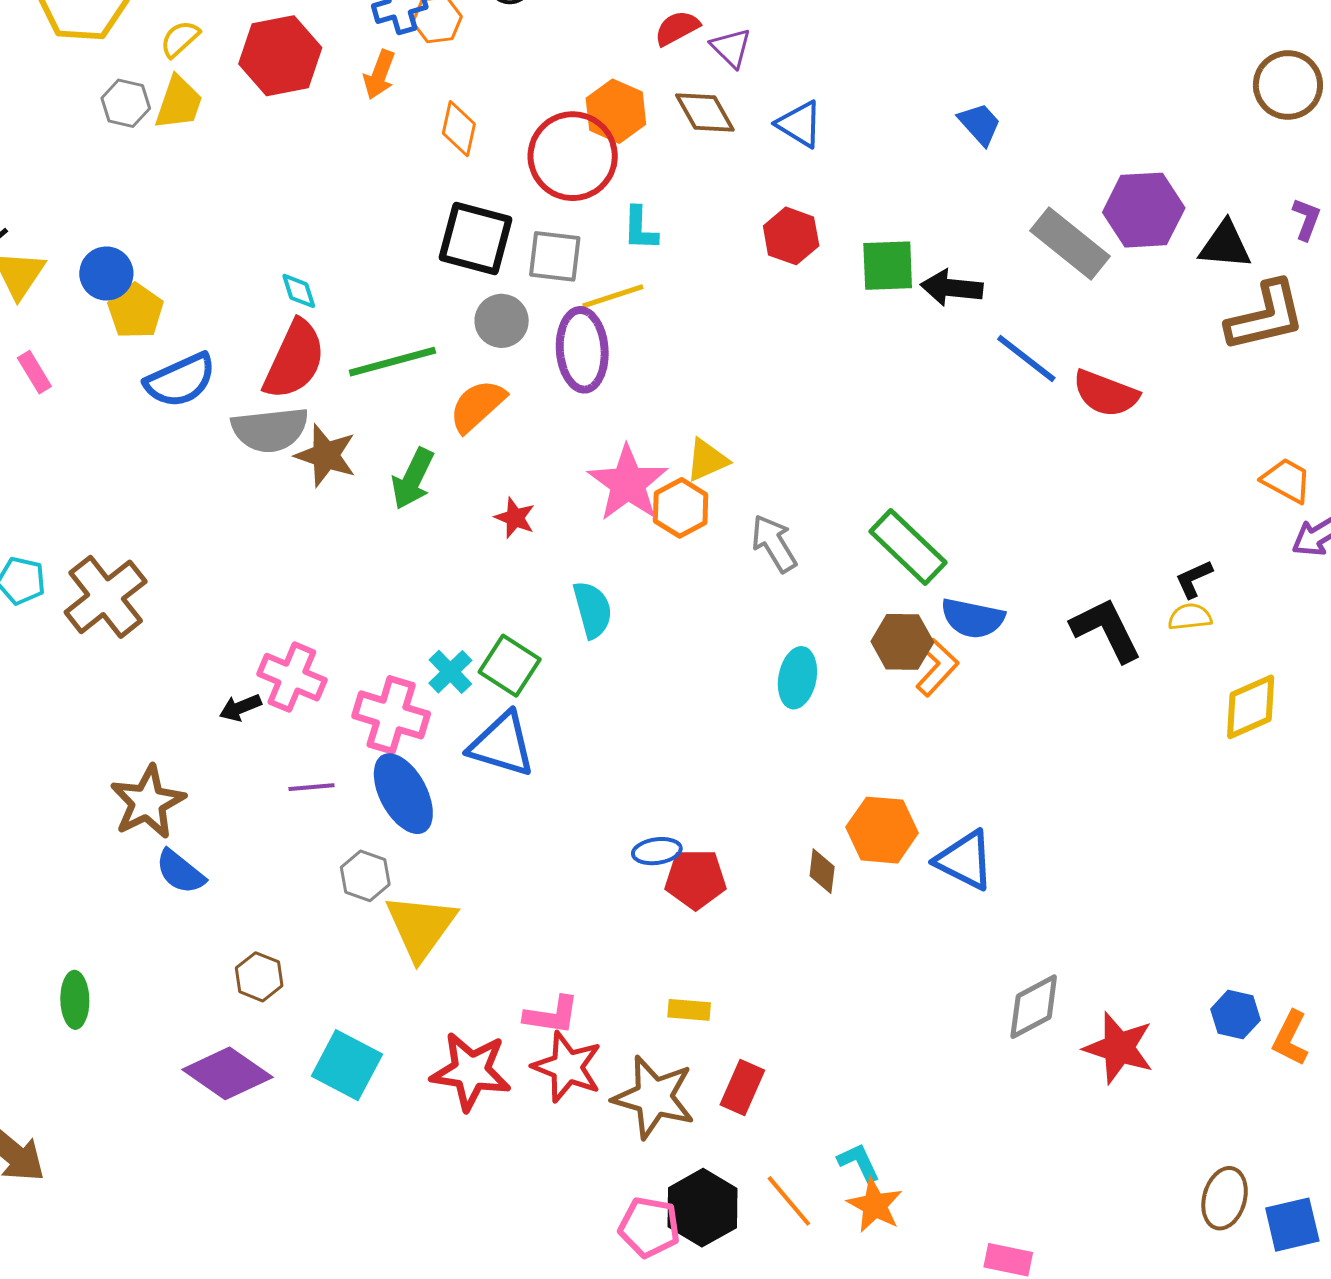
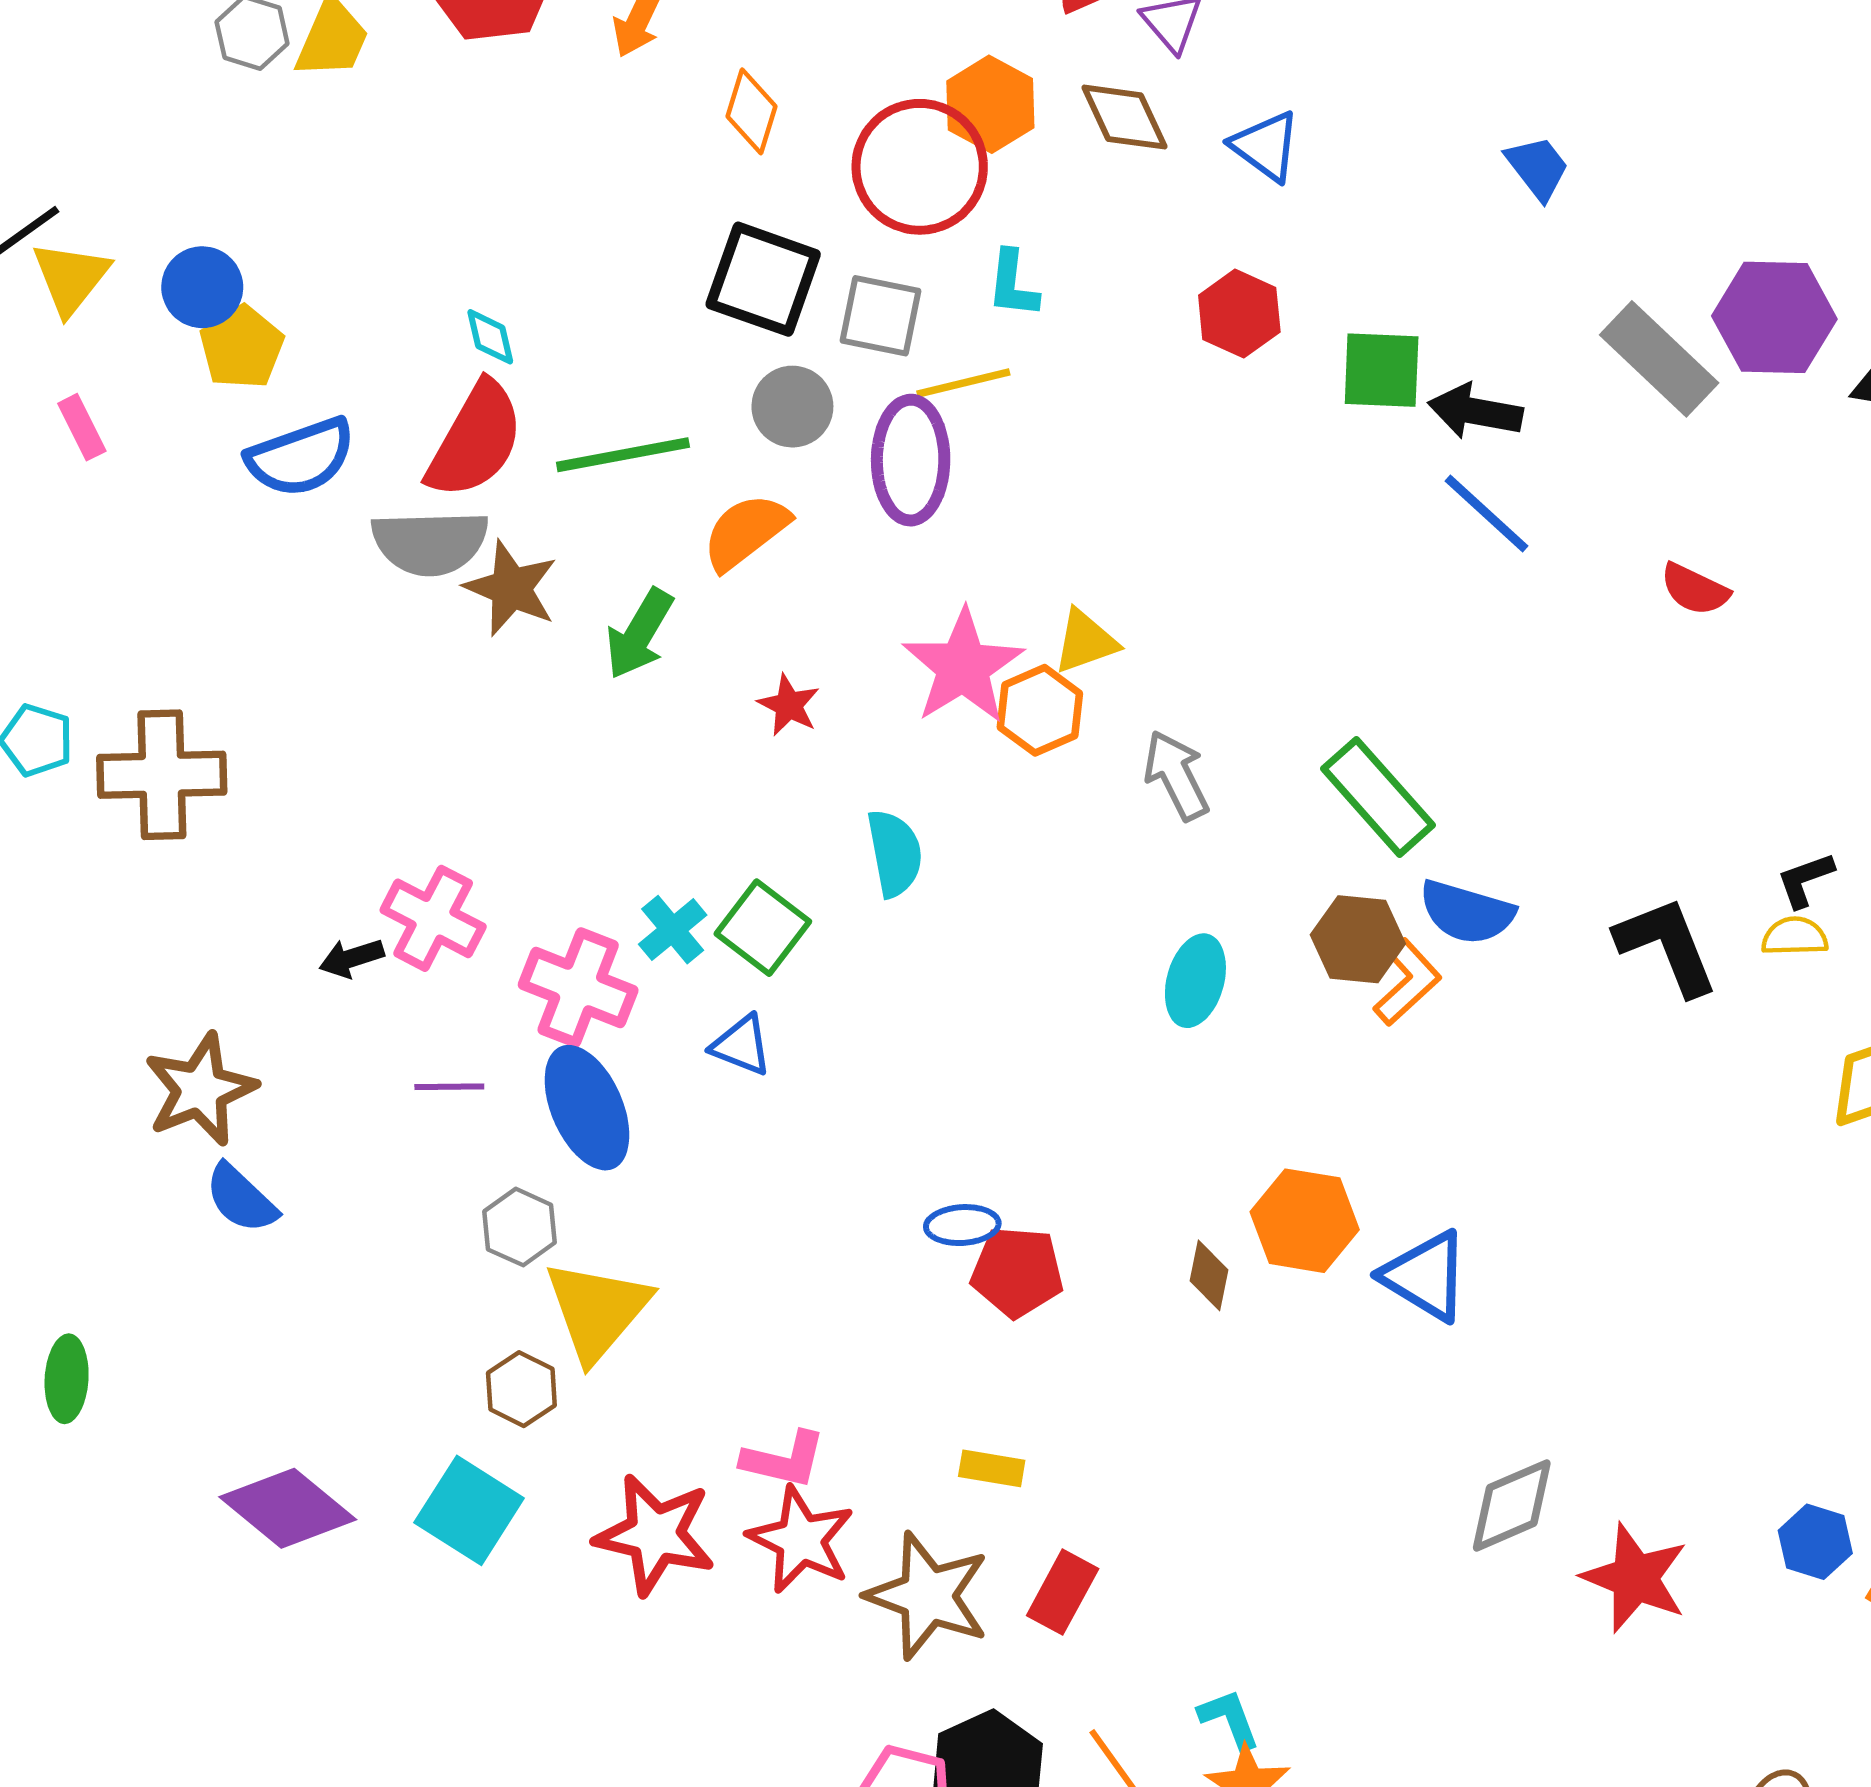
blue line: (1026, 359) -> (1486, 513), moved
red semicircle: (1106, 393) -> (1695, 589), size x0.7
brown cross: (106, 597) -> (162, 775), turned 32
blue triangle: (502, 744) -> (742, 1045), size x0.6
brown hexagon: (259, 977) -> (521, 1389), moved

